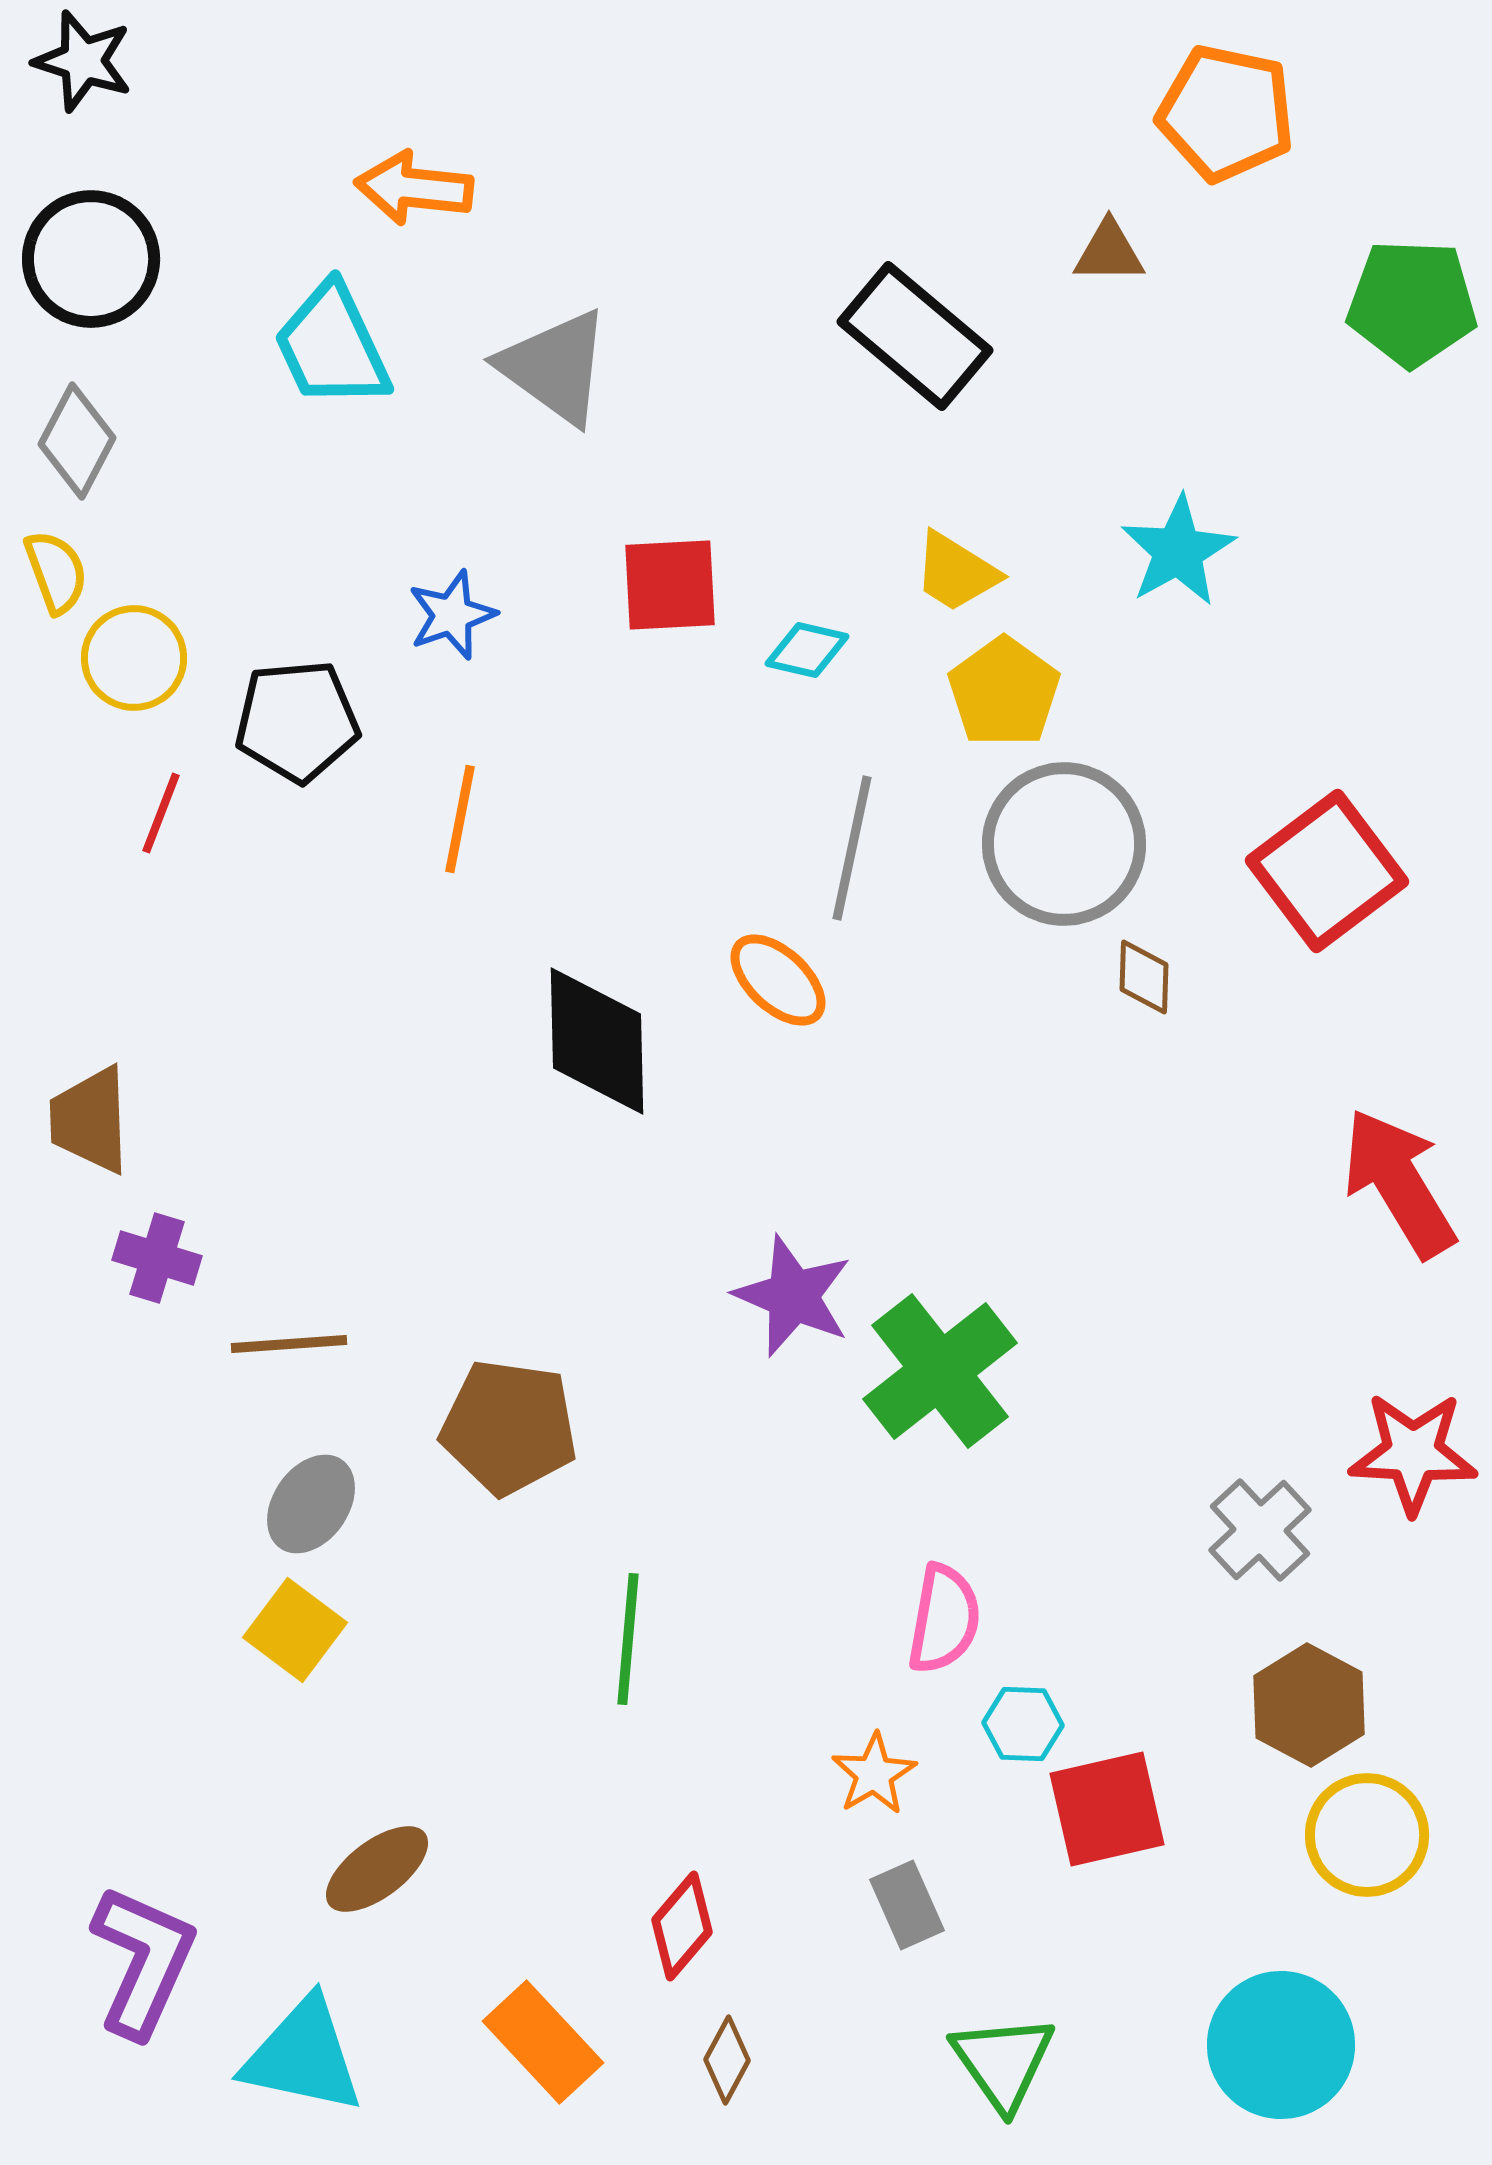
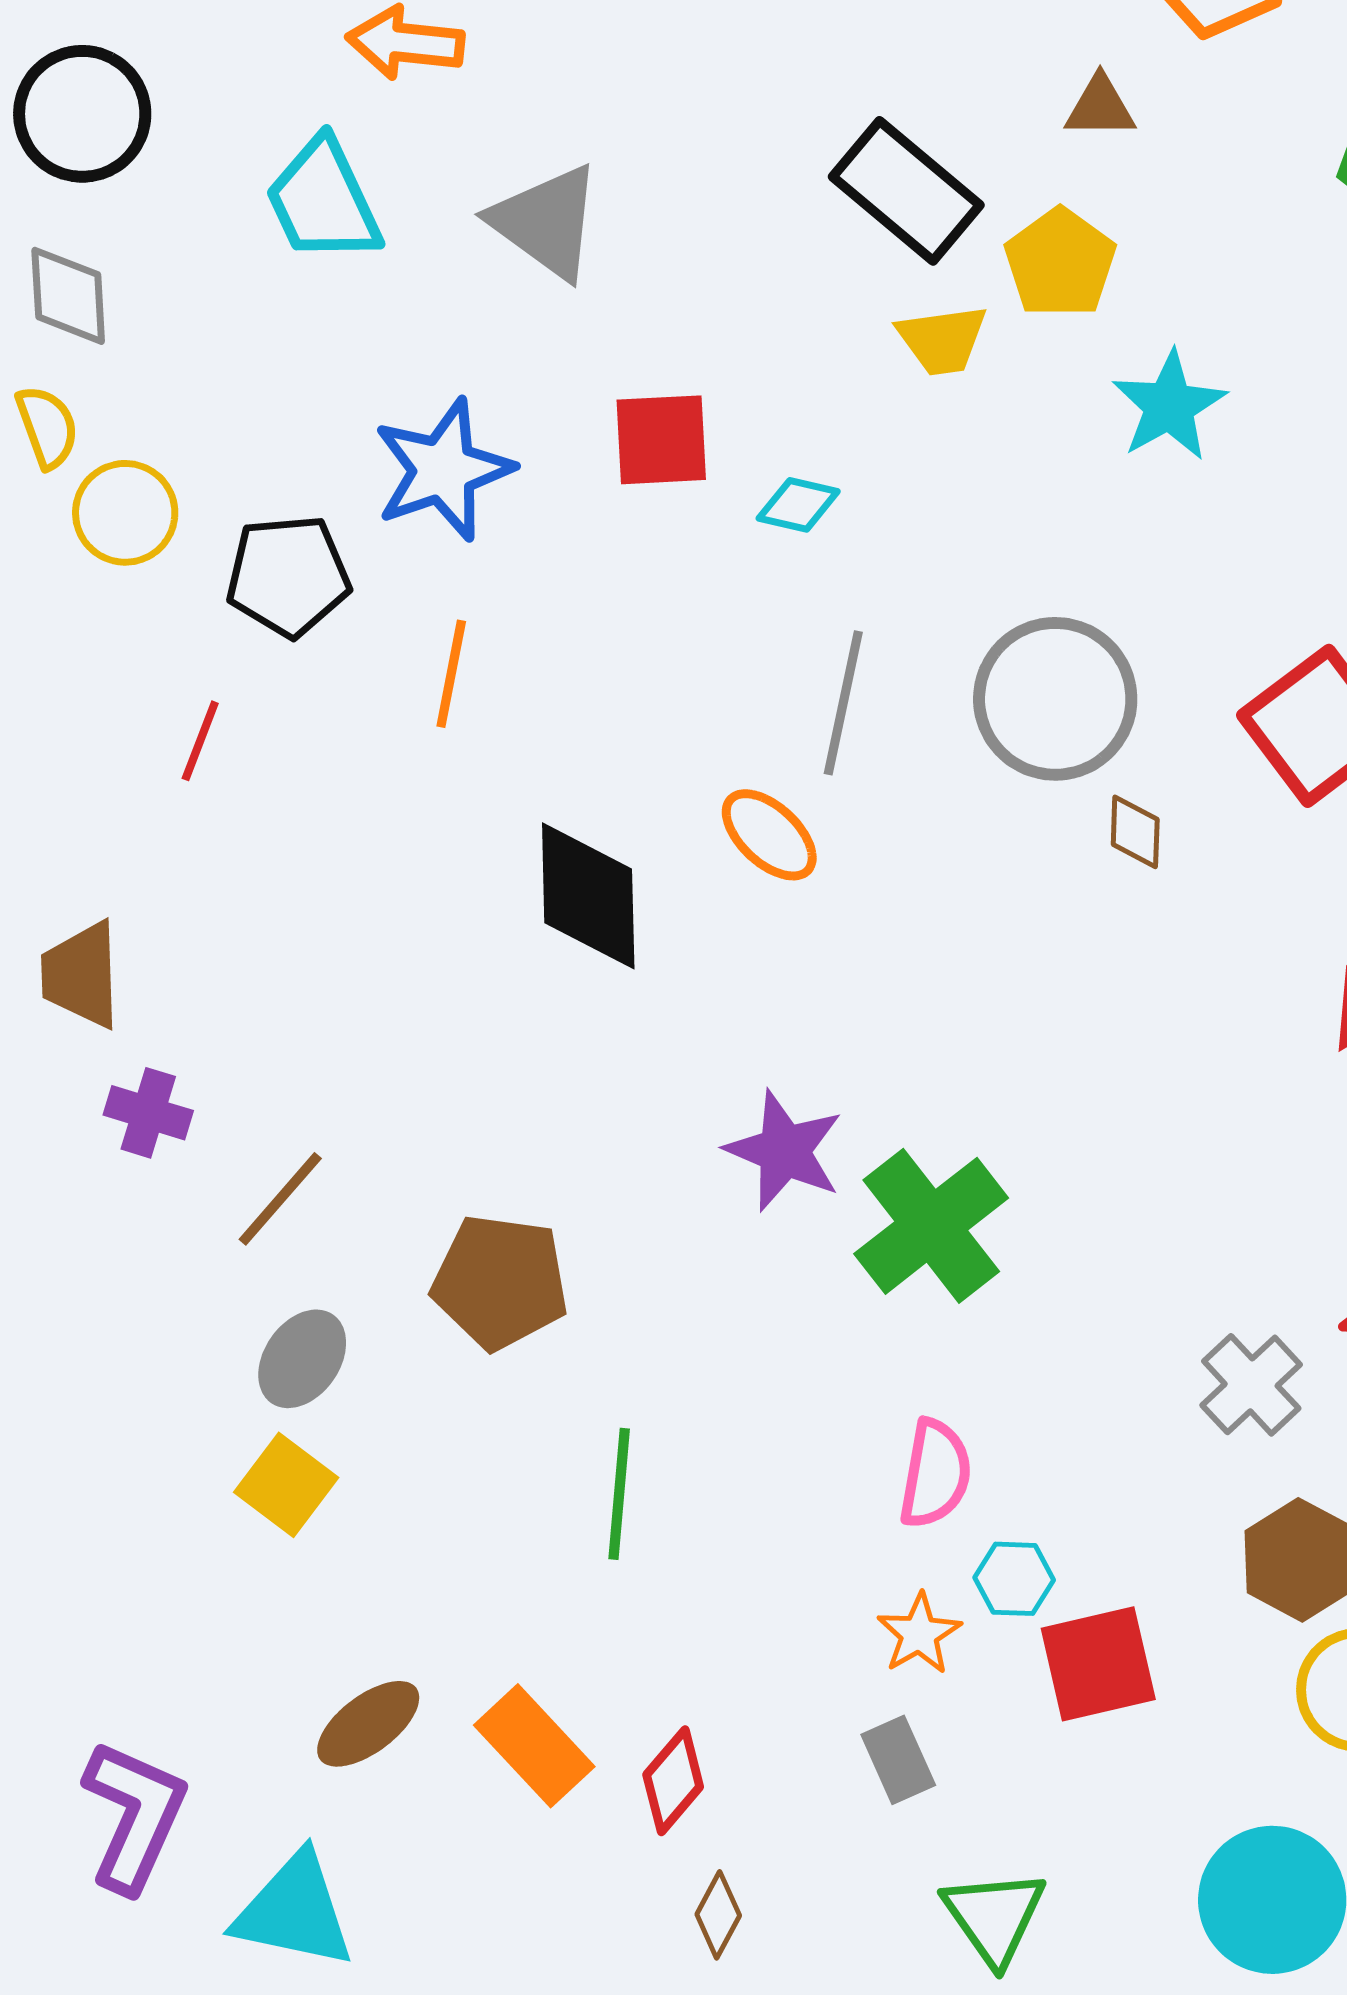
gray diamond: (77, 441) -> (68, 296), turned -31
yellow trapezoid: (956, 572) -> (942, 340), moved, turned -40
blue star: (452, 615) -> (443, 470), size x1.6
yellow pentagon: (1004, 692) -> (1060, 263), moved
red line: (161, 813) -> (200, 741), moved
brown line: (289, 1344) -> (280, 1199), turned -45
orange star: (874, 1774) -> (919, 1634), moved
orange rectangle: (543, 2042) -> (534, 1746), moved

